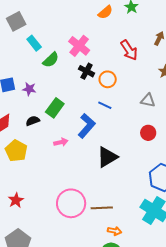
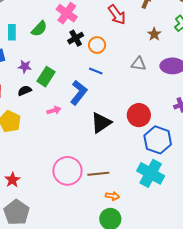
cyan rectangle: (34, 43) -> (12, 32), moved, turned 42
black cross: (87, 71) -> (76, 38), turned 35
purple star: (29, 89) -> (25, 67), moved
red circle: (148, 133) -> (139, 115), moved, size x1.5
red star: (16, 200) -> (12, 180), moved

